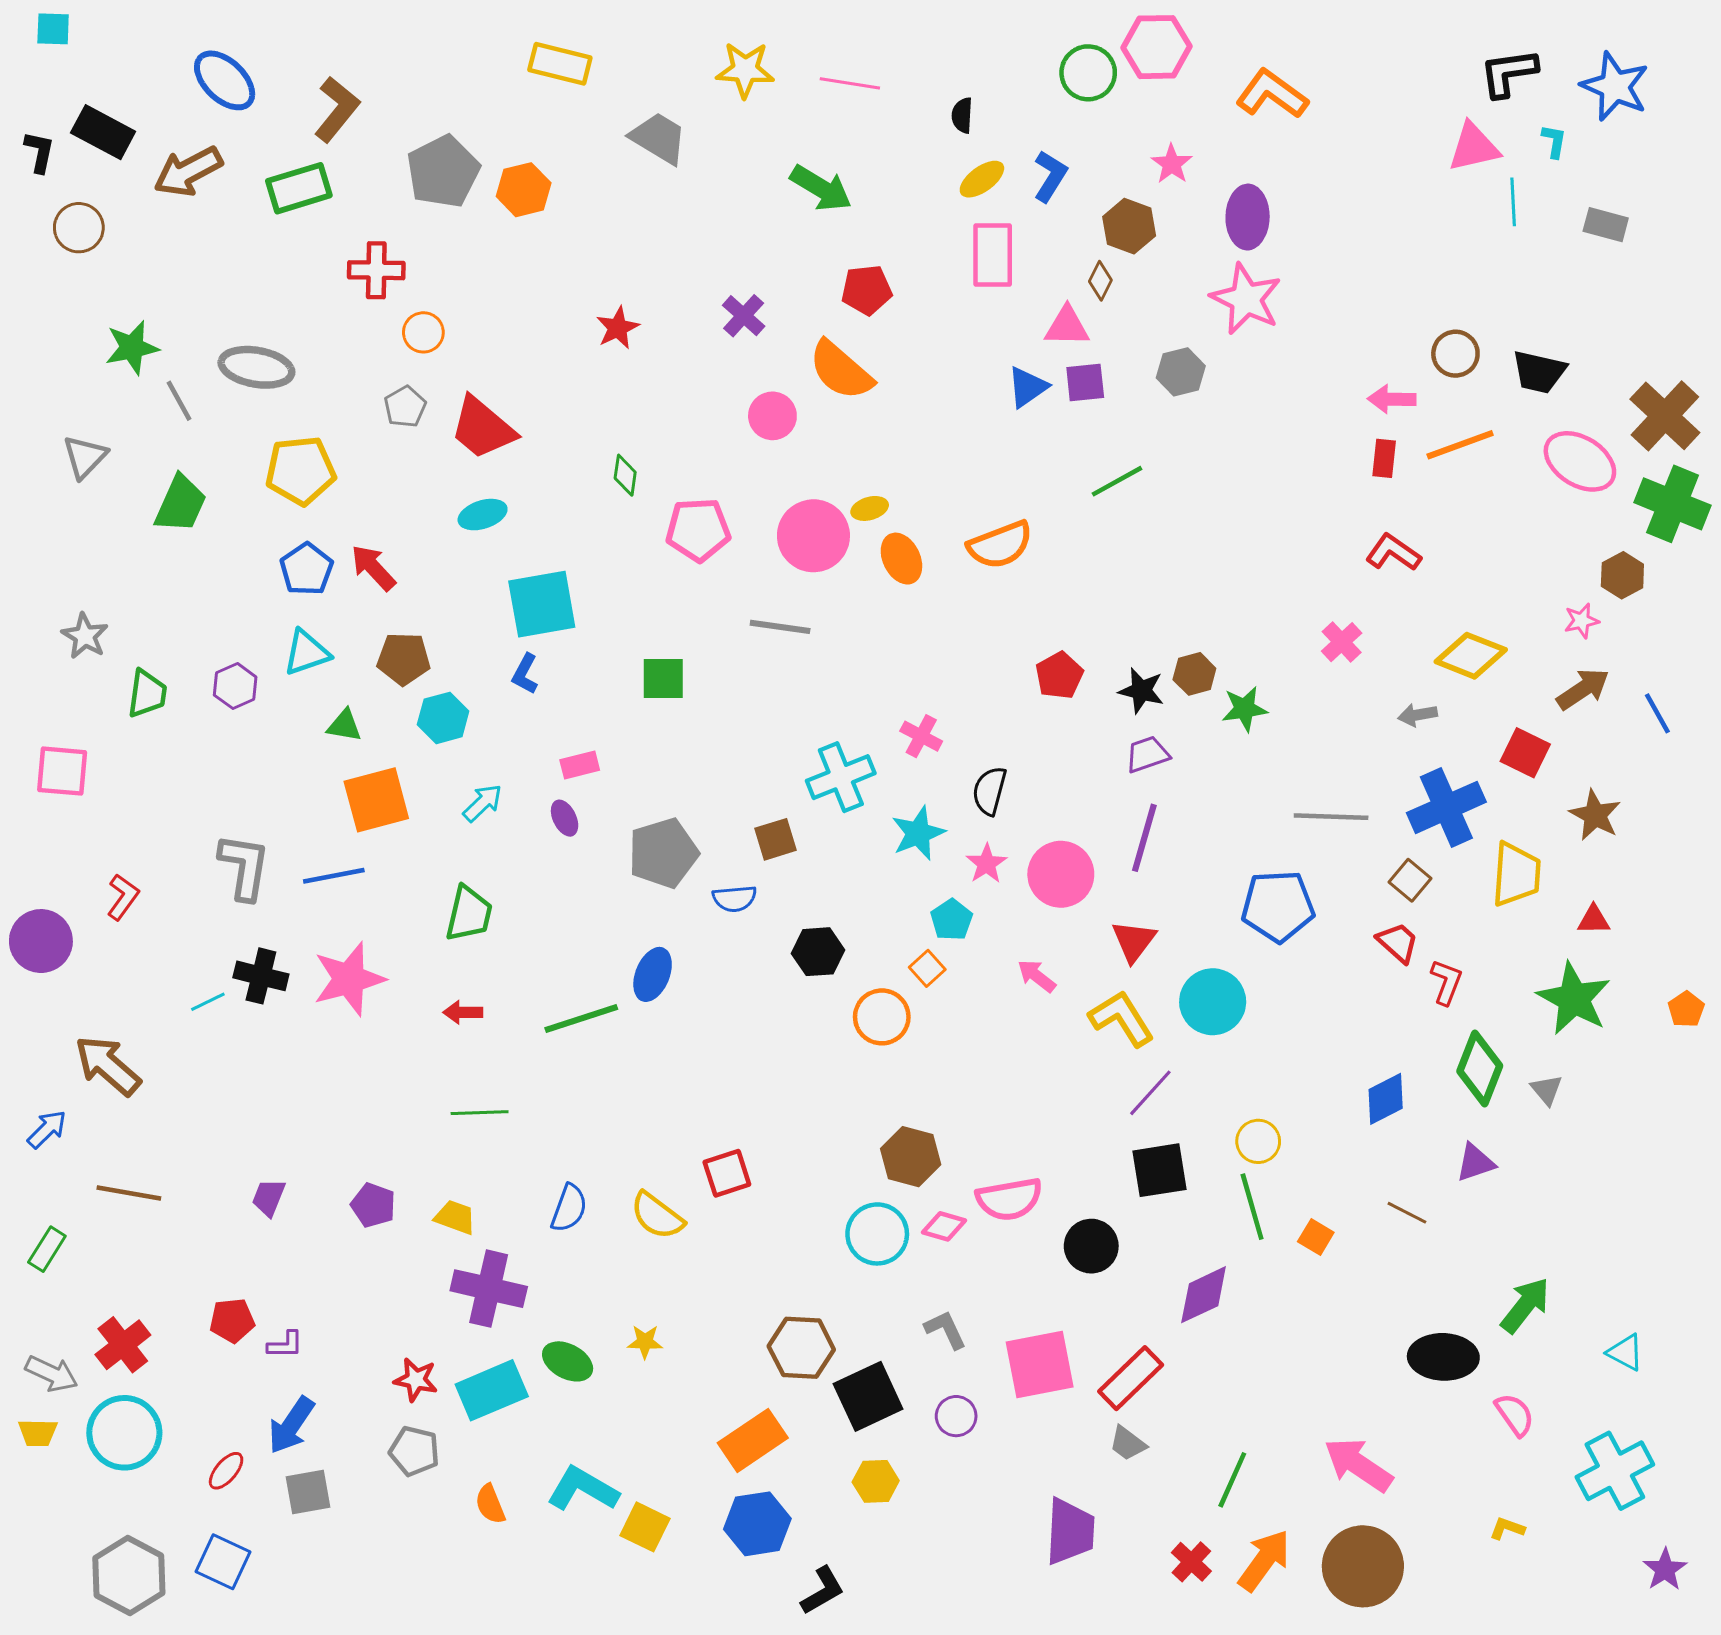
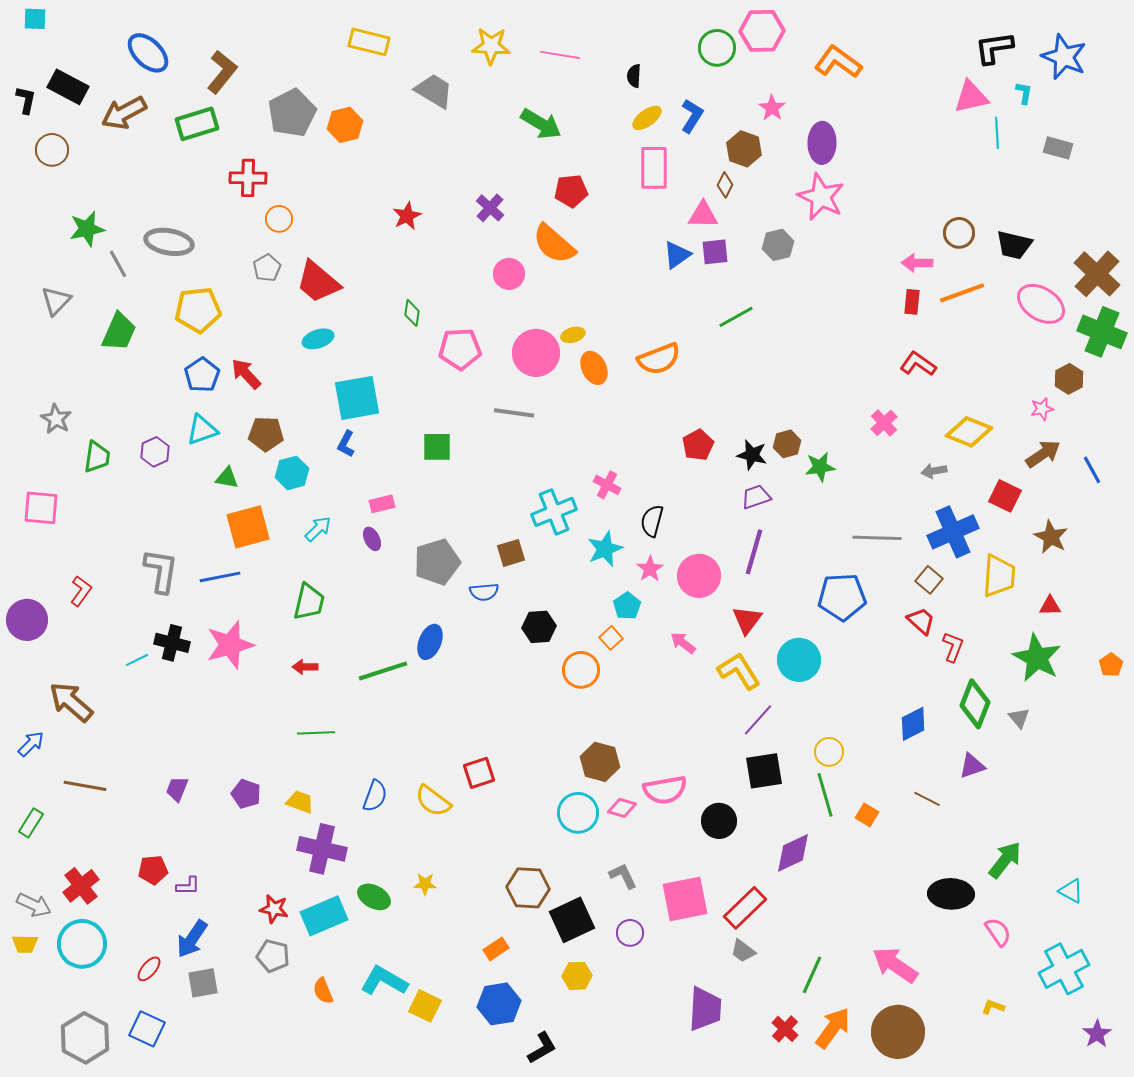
orange rectangle: (753, 1440) -> (496, 949), size x0.6

